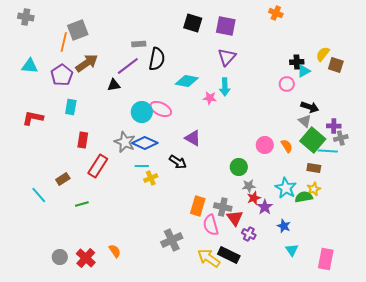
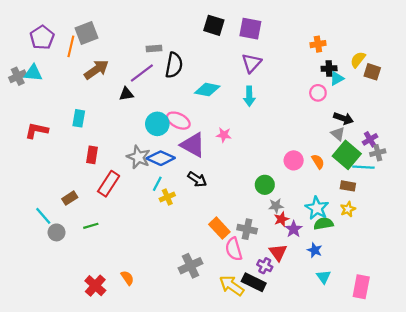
orange cross: (276, 13) -> (318, 44), moved, turned -32
gray cross: (26, 17) -> (18, 76), moved, turned -35
purple pentagon: (62, 75) -> (42, 37), moved
pink star: (210, 98) -> (224, 135), moved
purple cross: (334, 126) -> (370, 139), turned -32
purple triangle: (193, 138) -> (193, 145), moved, size x1.4
cyan line: (142, 166) -> (157, 184), turned -64
green semicircle: (304, 197) -> (324, 224), moved
orange rectangle: (198, 206) -> (219, 228), turned -60
red triangle: (235, 218) -> (278, 252), moved
purple cross: (249, 234) -> (265, 266), moved
gray circle: (60, 257) -> (57, 232), moved

